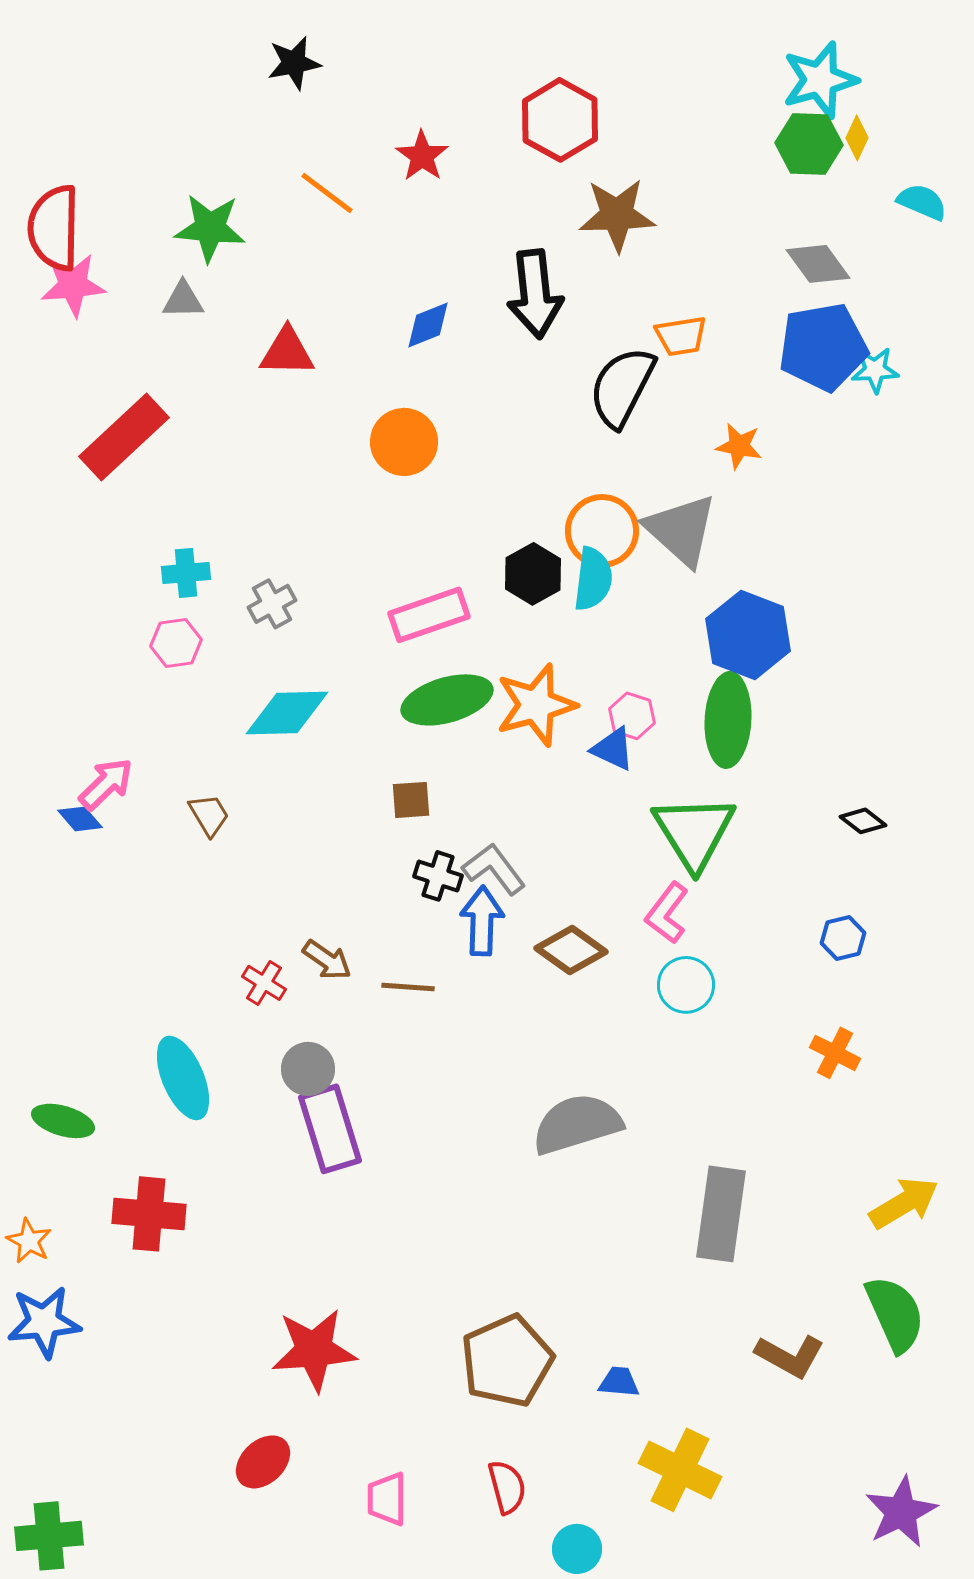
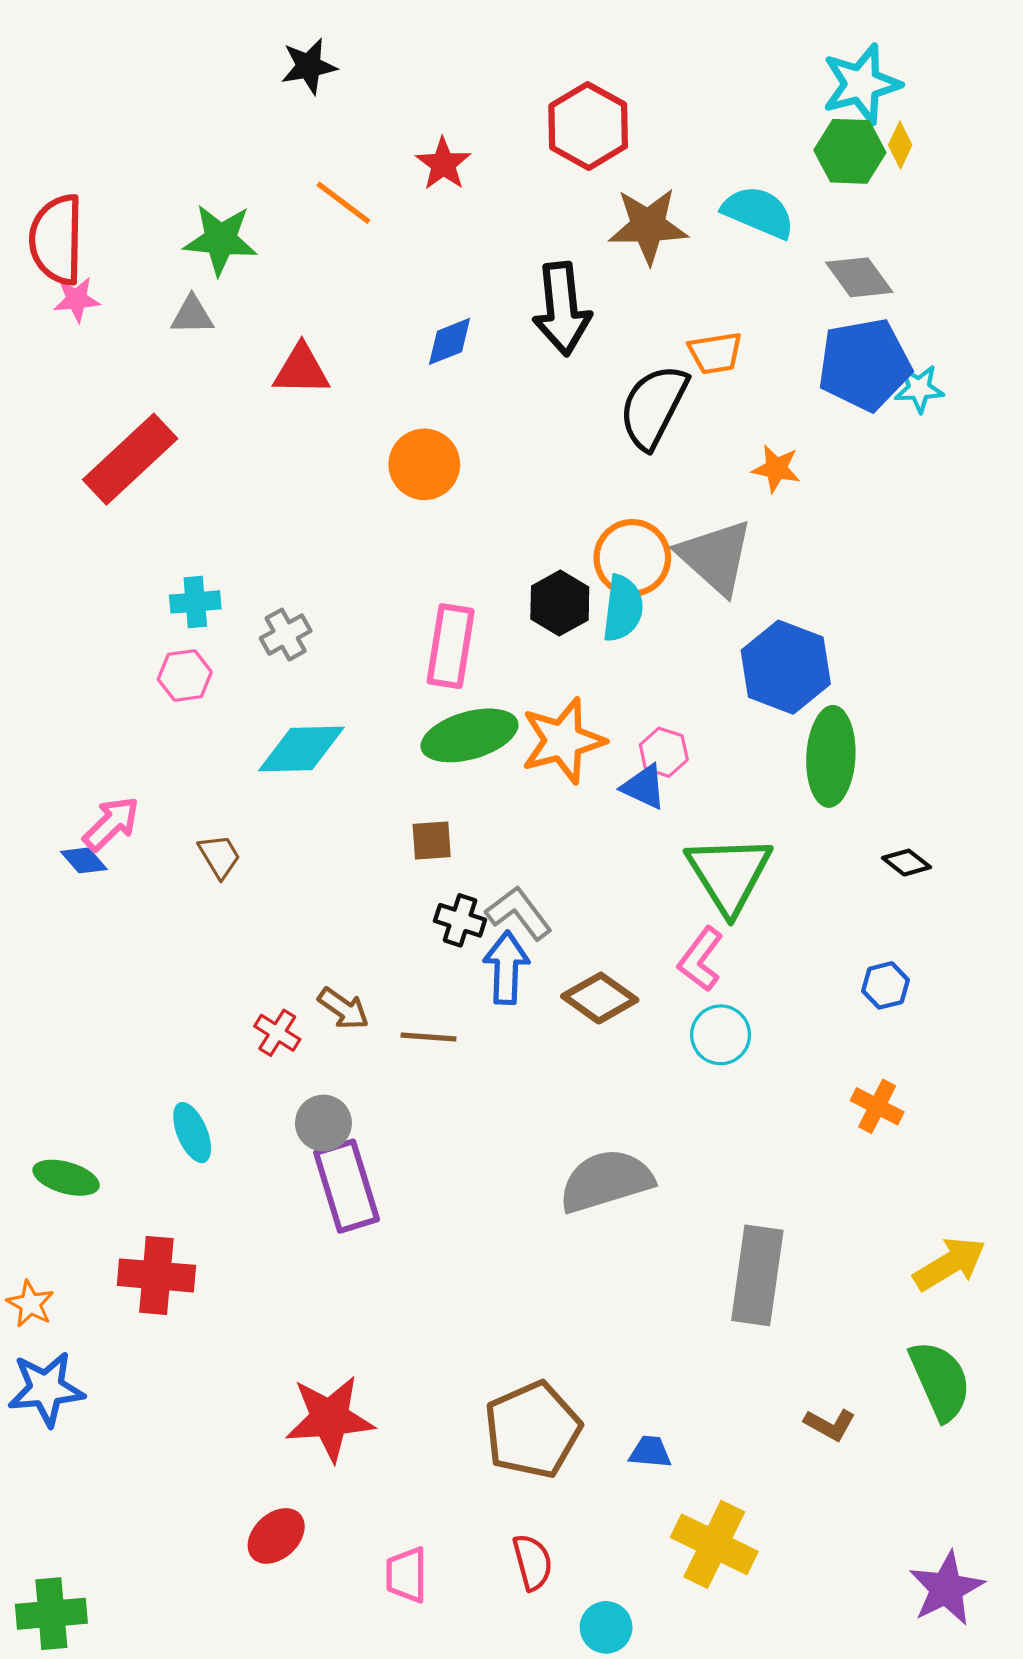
cyan semicircle: (922, 202) -> (758, 212), moved, size x1.4
pink star: (73, 285) -> (77, 299), size x0.7
pink rectangle: (429, 615) -> (451, 646), turned -62
green ellipse: (728, 720) -> (831, 756), moved
cyan ellipse: (183, 1078) -> (192, 1133), size x0.7
brown L-shape: (790, 1356) -> (830, 1425), size x0.7

